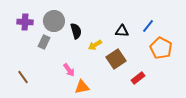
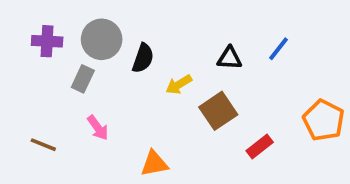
black semicircle: (76, 31) -> (143, 58), turned 35
orange pentagon: (161, 48) -> (324, 120), moved
pink arrow: (69, 70) -> (98, 128), moved
brown line: (23, 77) -> (43, 145), turned -32

